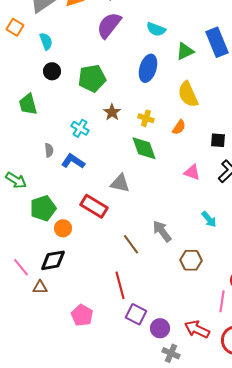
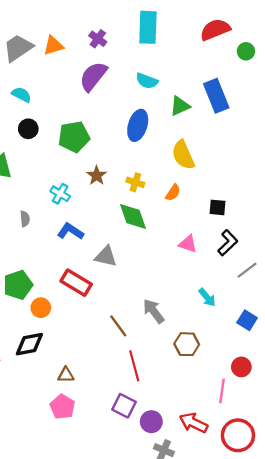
cyan semicircle: (46, 41) -> (21, 95), turned -42
blue L-shape: (73, 161) -> (70, 231), moved
red line: (120, 285) -> (134, 366), moved
brown triangle: (40, 287) -> (66, 375), moved

